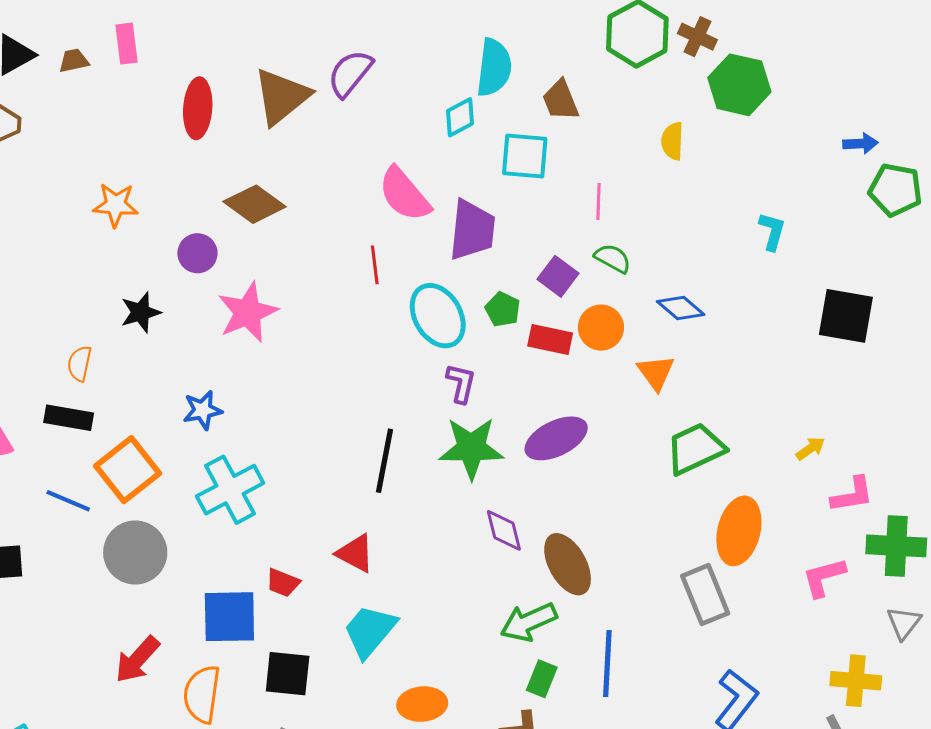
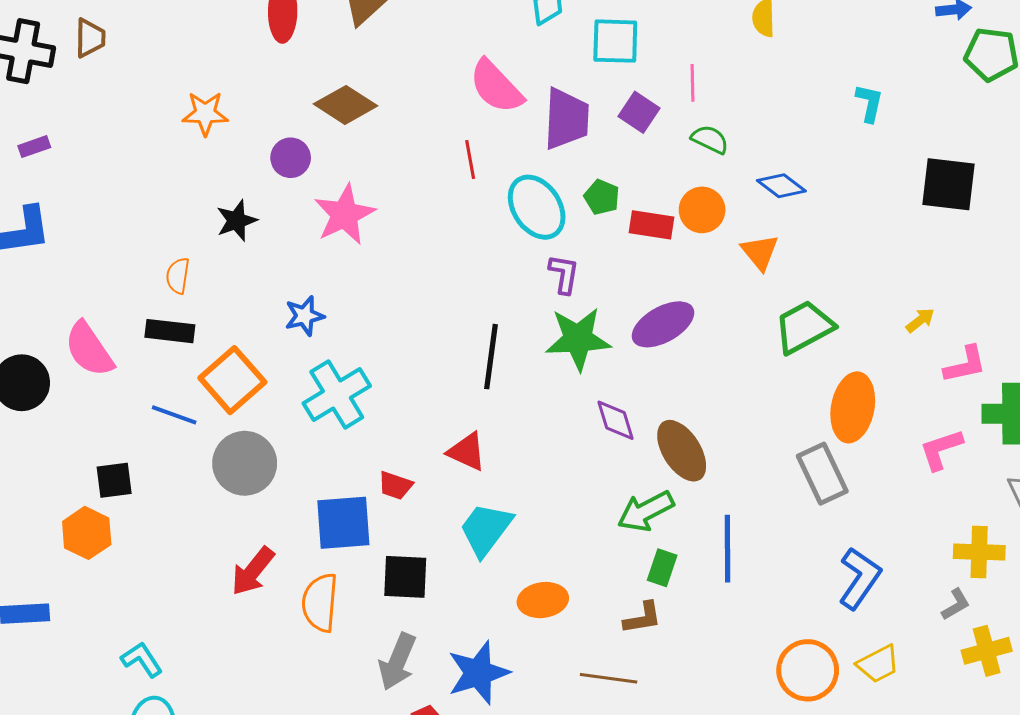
purple square: (558, 276) -> (639, 112), moved

